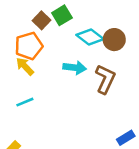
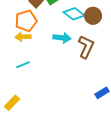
yellow arrow: (25, 66) -> (23, 37), turned -49

